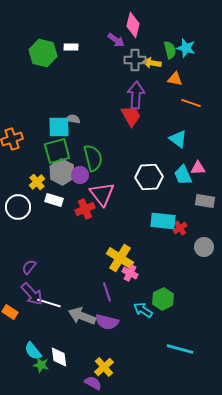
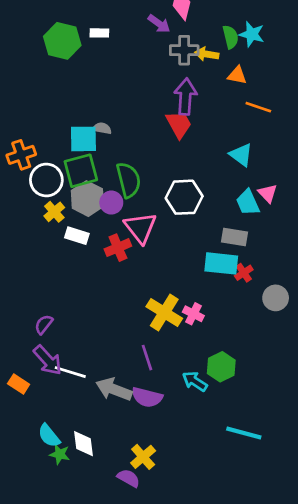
pink triangle: (198, 168) -> (268, 193), turned 49
white hexagon: (149, 177) -> (184, 197), moved
gray rectangle: (205, 201) -> (234, 237), moved
white circle: (18, 207) -> (46, 180), moved
pink cross: (130, 273) -> (193, 314), moved

